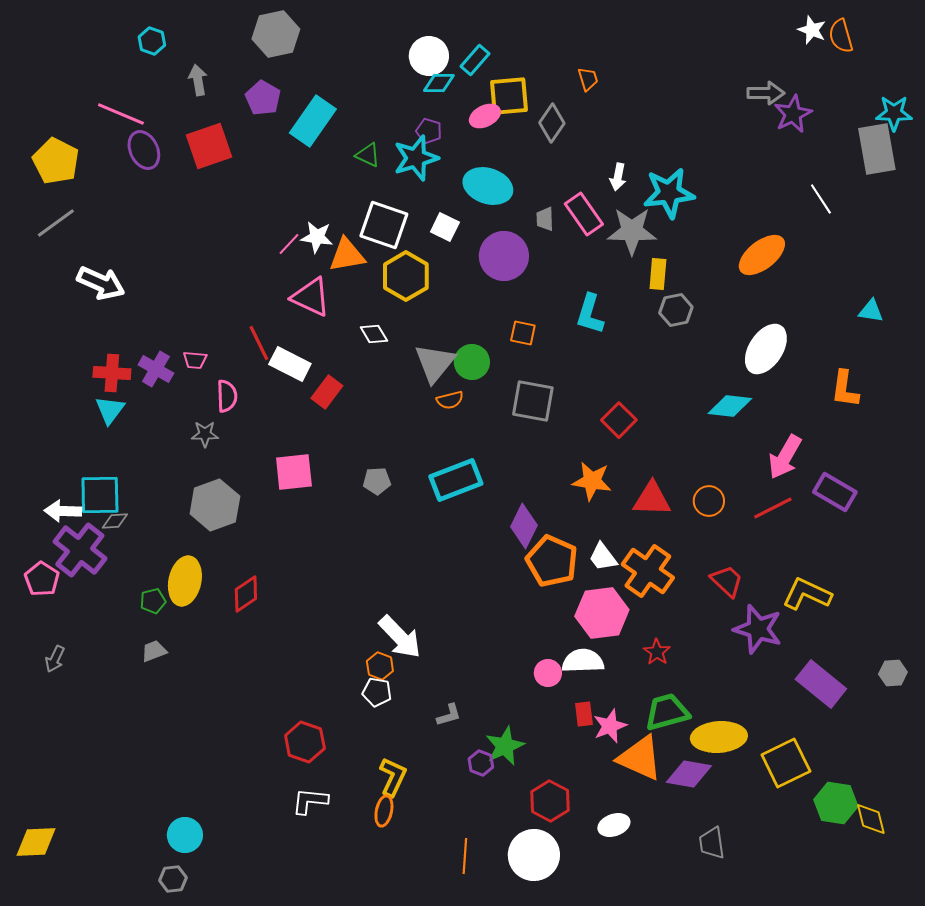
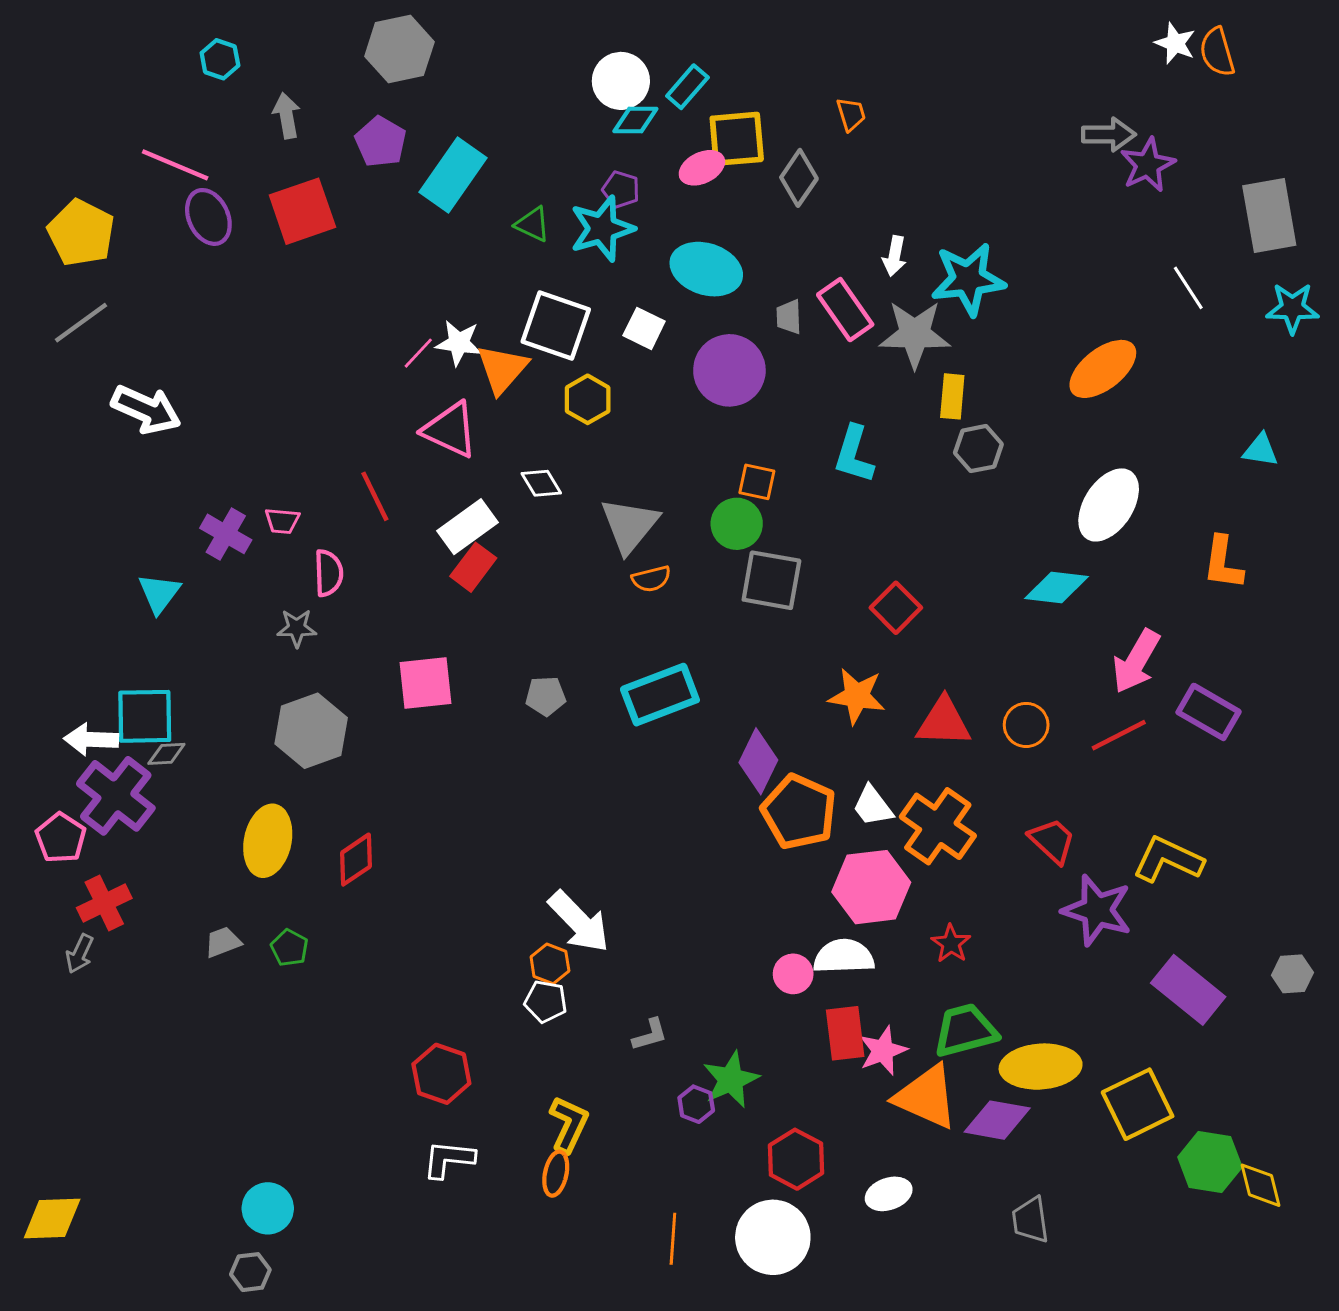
cyan star: (894, 113) -> (1292, 308), moved
orange triangle: (347, 255) -> (502, 369), turned -39
yellow hexagon: (406, 276) -> (588, 399), size x0.7
green circle: (472, 362) -> (737, 524), moved
white rectangle: (290, 364) -> (467, 527), moved, turned -63
red cross: (112, 373) -> (104, 903), moved, turned -30
green pentagon: (153, 601) -> (289, 948), moved, turned -30
red rectangle: (584, 714) -> (845, 1033), size x1.5

